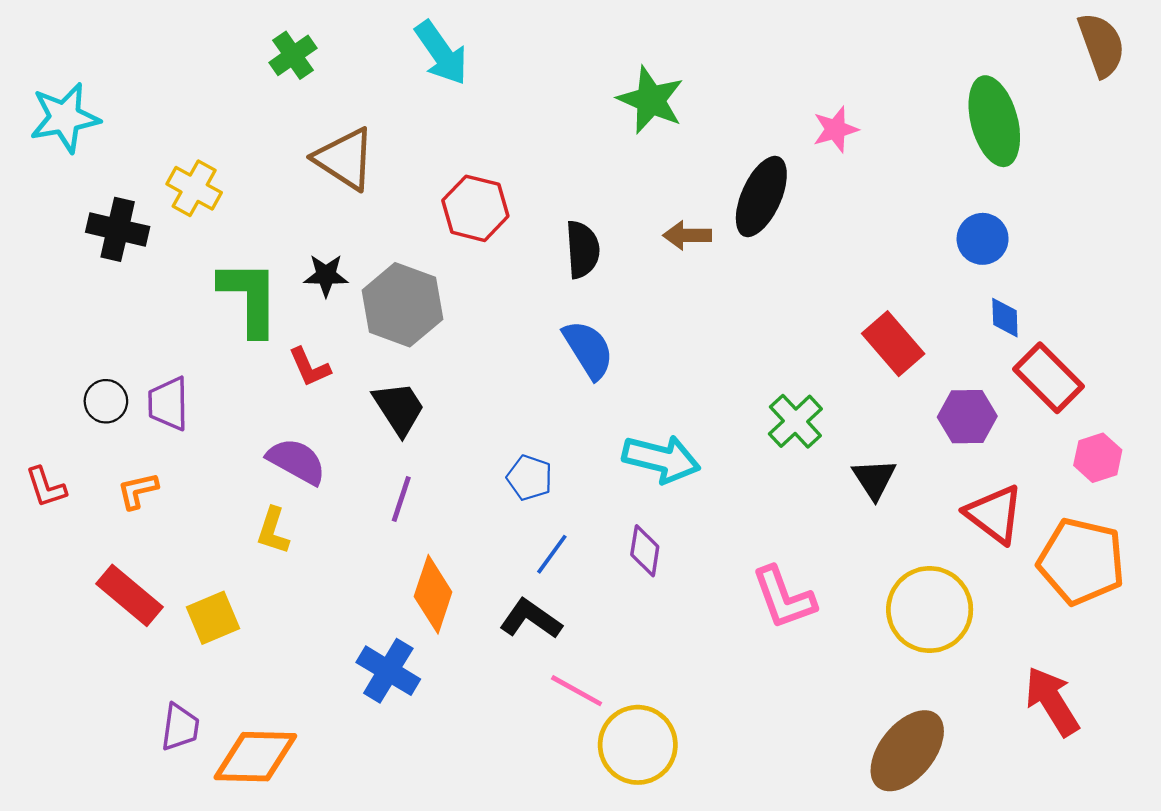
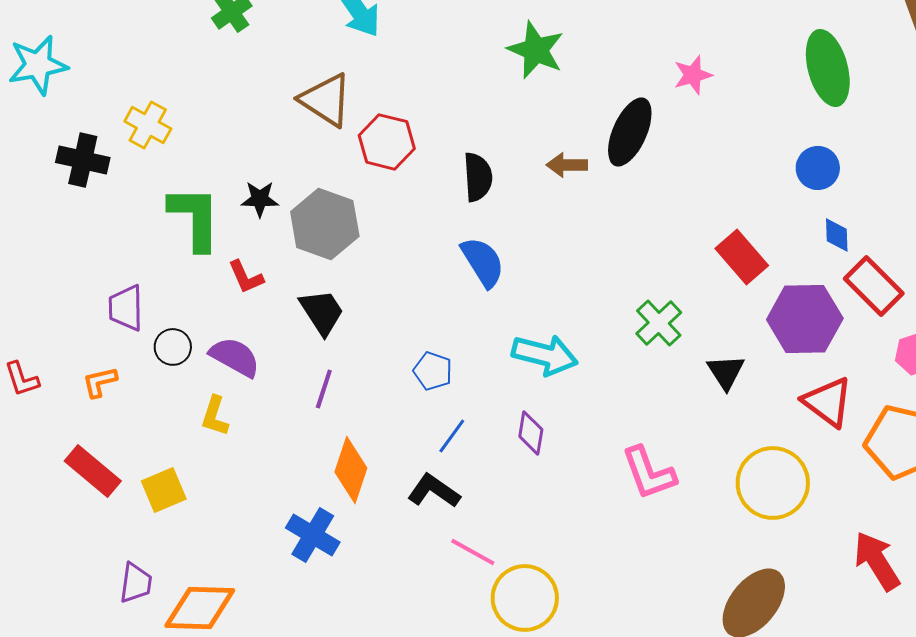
brown triangle: (345, 159) -> (326, 100), moved
black circle: (106, 401) -> (173, 347), moved
purple hexagon: (967, 417) -> (805, 319), size x1.5

